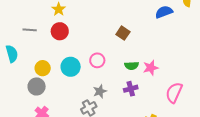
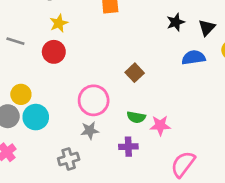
pink circle: (97, 60) -> (94, 100), size x1.5
cyan circle: (71, 67) -> (36, 117), moved
gray star: (100, 91) -> (90, 130), moved

